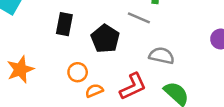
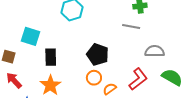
black rectangle: (64, 24) -> (51, 57), moved
black pentagon: (105, 39) -> (98, 54), moved

